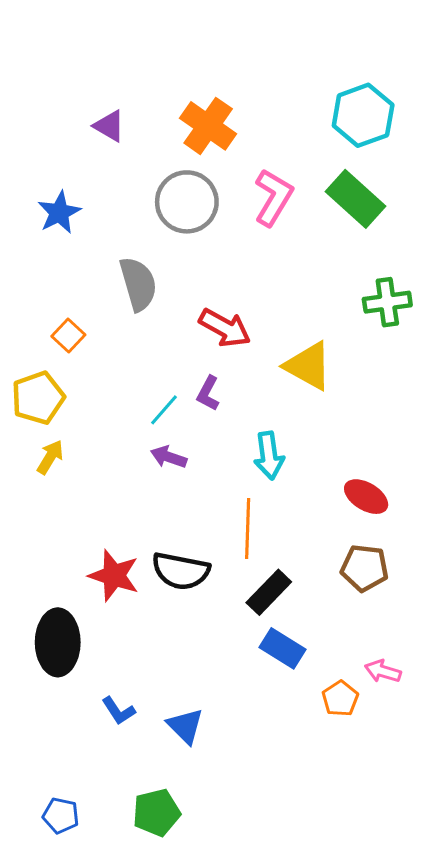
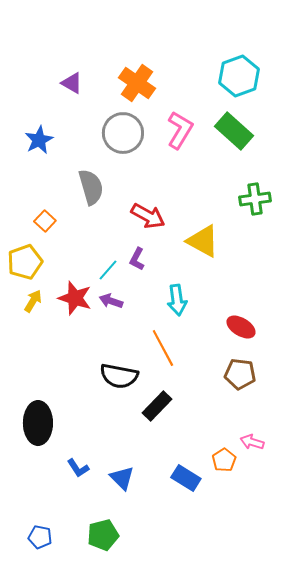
orange line: (248, 528) -> (163, 348), turned -30
red star: (114, 576) -> (75, 298), moved
black rectangle: (269, 592) -> (157, 406), moved
blue rectangle: (283, 648) -> (186, 478), moved

